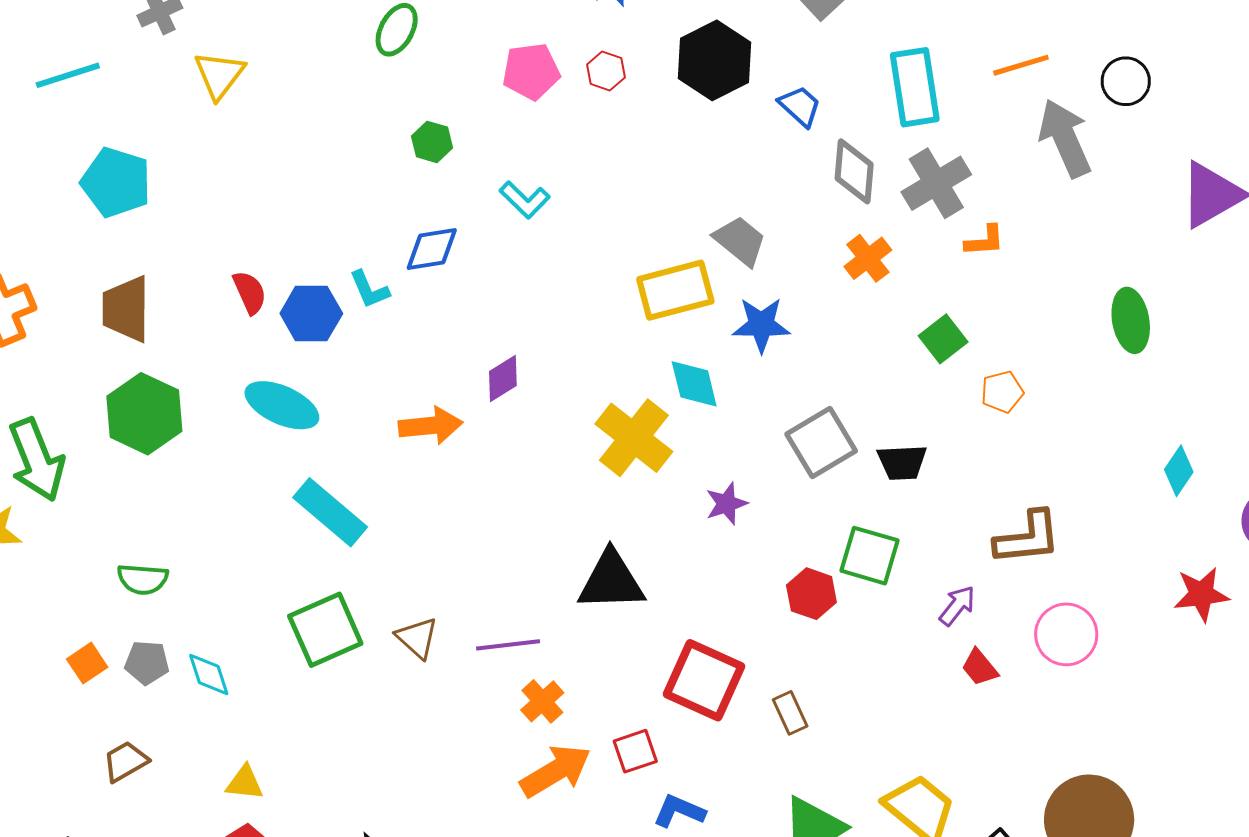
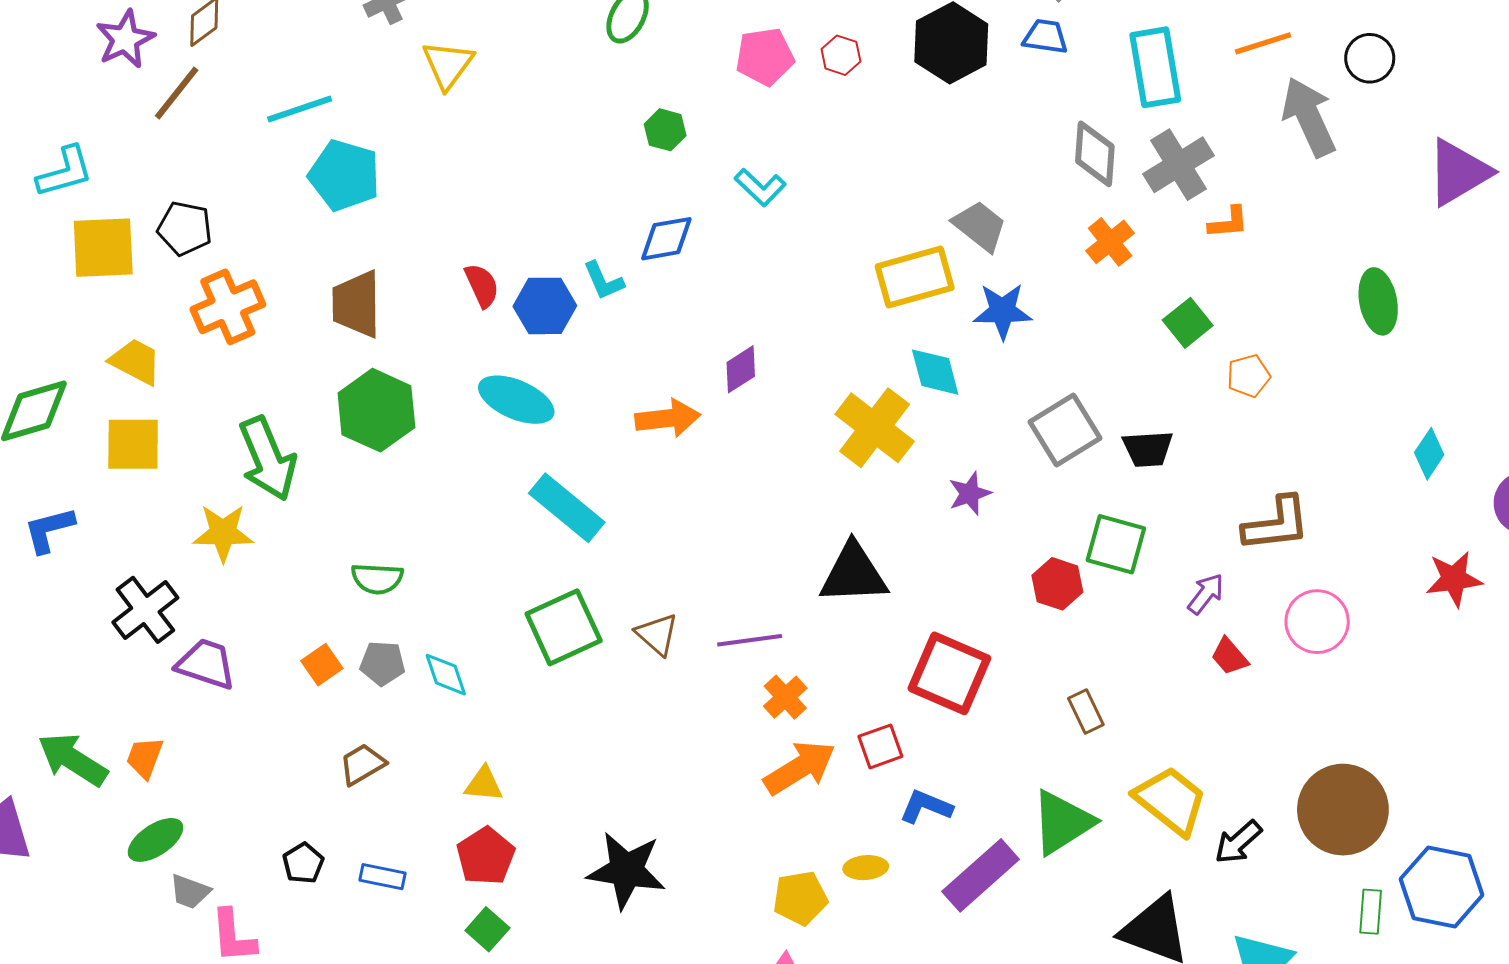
cyan line: (68, 75) -> (300, 109), moved
blue trapezoid: (800, 106) -> (1045, 37), moved, turned -33
brown rectangle: (790, 713) -> (1086, 712), moved

